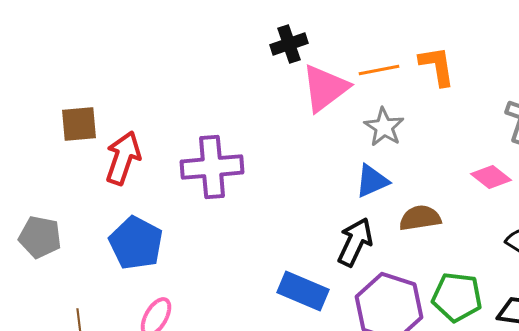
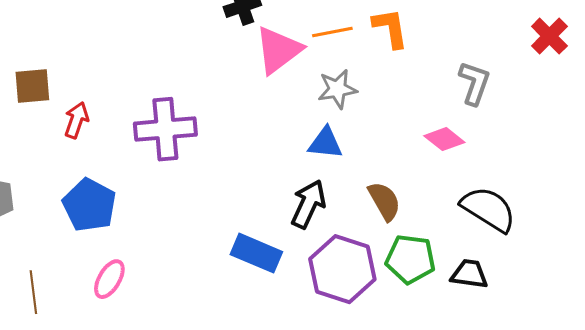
gray star: (384, 127) -> (337, 89), turned 30
red arrow: (123, 158) -> (76, 120), size x0.7
blue triangle: (372, 181) -> (325, 143), turned 30
brown semicircle: (420, 218) -> (384, 201), moved, turned 69

